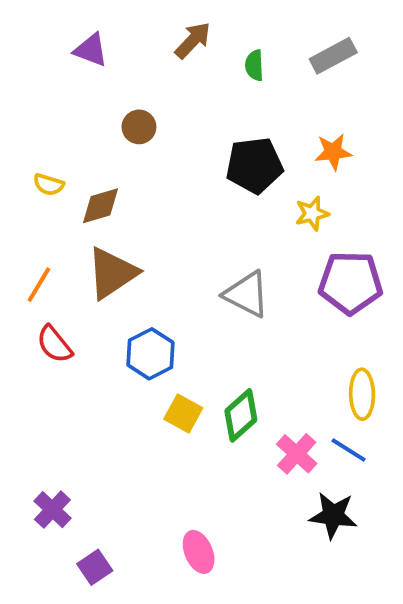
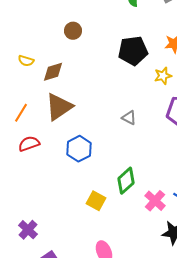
gray triangle: (247, 294) -> (129, 118), size x0.6
red semicircle: (54, 344) -> (29, 144), turned 110
yellow square: (183, 413) -> (96, 201), moved

